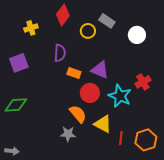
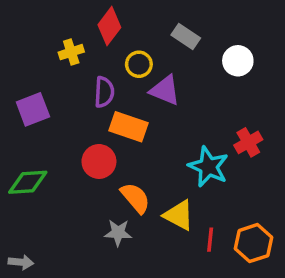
yellow cross: (31, 28) -> (71, 52), moved
yellow circle: (88, 31) -> (139, 64), moved
purple triangle: (100, 70) -> (165, 90), moved
orange rectangle: (74, 73) -> (128, 127), size x1.5
red circle: (90, 93) -> (99, 161), moved

